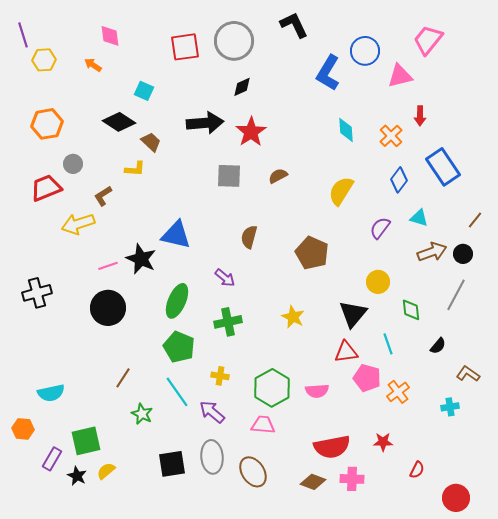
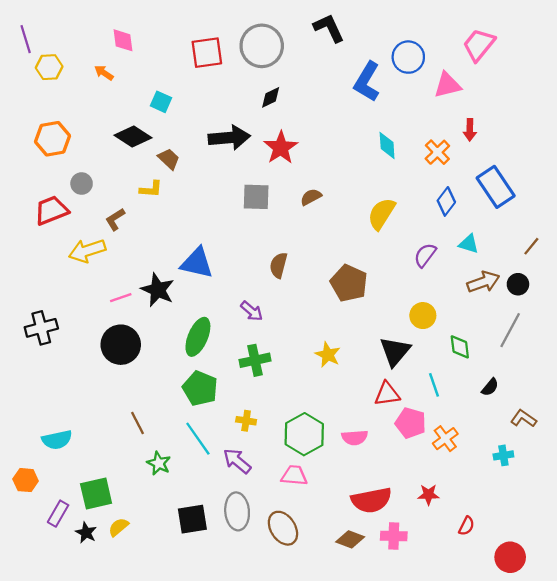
brown line: (123, 378) -> (138, 423), turned -60

